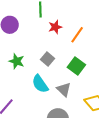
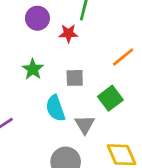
red star: (55, 27) -> (68, 33), moved
gray square: (47, 59) -> (75, 78), turned 32

